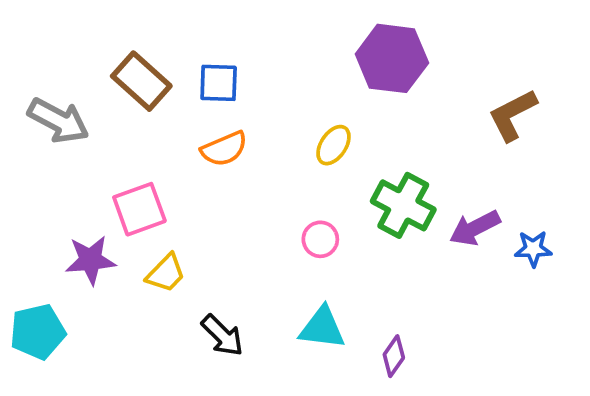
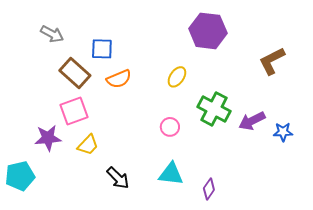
brown rectangle: (141, 81) -> (75, 73), moved
blue square: (219, 83) -> (102, 49), moved
gray arrow: (58, 121) -> (52, 34), moved, size x0.7

